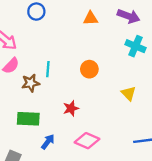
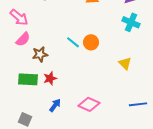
cyan line: (48, 69) -> (73, 42), moved, turned -56
red star: (71, 108) -> (50, 78), moved
green rectangle: (28, 119) -> (28, 79), moved

